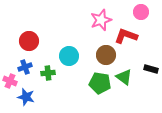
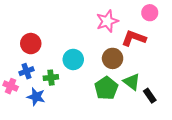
black rectangle: (151, 69) -> (150, 96), moved, turned 40
green pentagon: (100, 83) -> (106, 88), turned 30
blue star: (26, 97) -> (36, 97), moved

